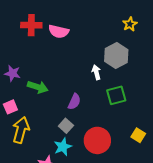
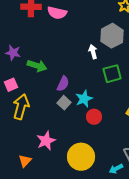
purple semicircle: (74, 102) -> (63, 84), moved
red circle: (97, 140) -> (94, 117), size x0.6
cyan star: (63, 147) -> (84, 99), moved

